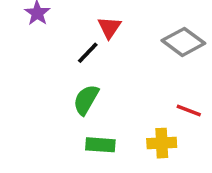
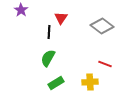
black line: (88, 53) -> (49, 32), turned -40
green rectangle: (100, 145) -> (56, 83), turned -35

